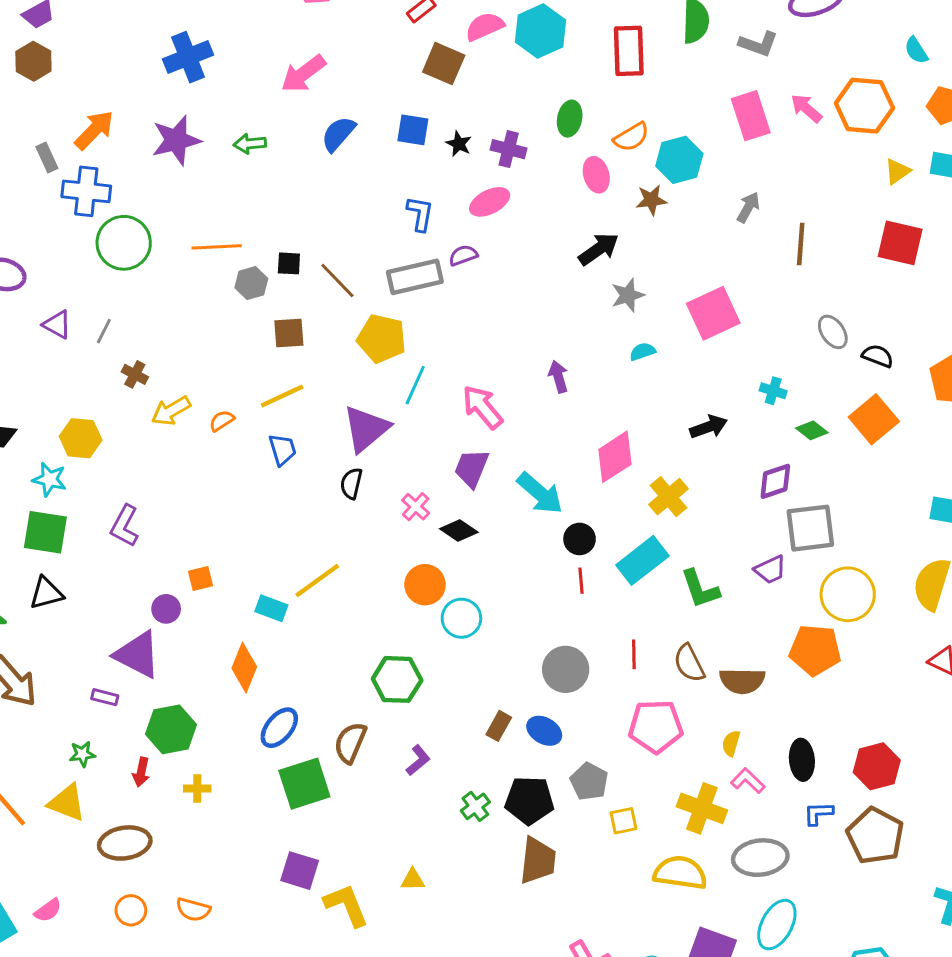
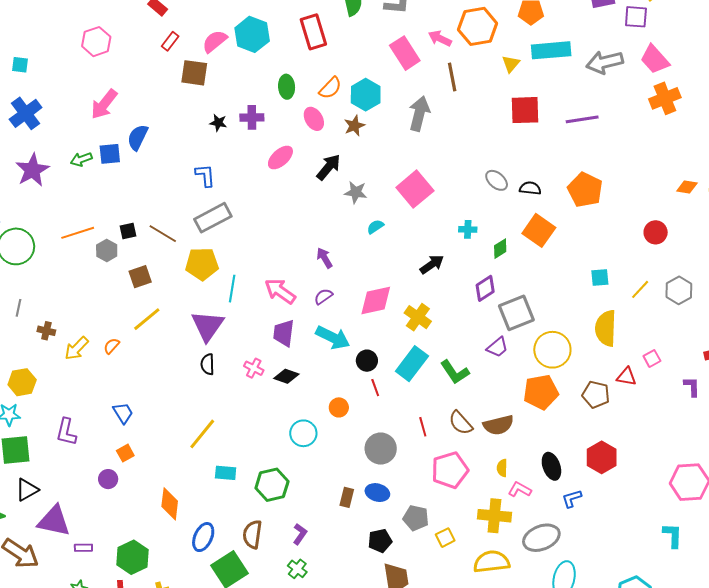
blue square: (413, 130) -> (110, 154), moved
pink ellipse: (490, 202) -> (280, 158), moved
gray arrow: (748, 207) -> (419, 113), size x1.6
brown line: (801, 244) -> (452, 77), moved
purple semicircle: (463, 255) -> (323, 297), moved
gray star: (628, 295) -> (356, 192), turned -30
green diamond: (812, 430) -> (500, 249), turned -55
blue trapezoid: (282, 449) -> (123, 413), moved
pink diamond: (615, 457) -> (376, 300), turned 36
orange circle: (425, 585) -> (339, 407), moved, size x0.7
cyan rectangle: (271, 608) -> (226, 473), moved
purple triangle: (137, 655) -> (54, 521), moved
black pentagon: (529, 800) -> (380, 541), size x0.7
green cross: (475, 806) -> (297, 569), moved
brown pentagon: (875, 836) -> (596, 395), moved, size x0.7

